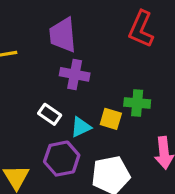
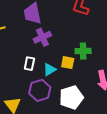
purple cross: (75, 74) -> (42, 37), turned -30
white rectangle: (50, 114) -> (29, 64), turned 72

